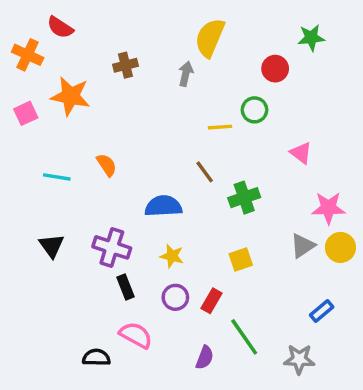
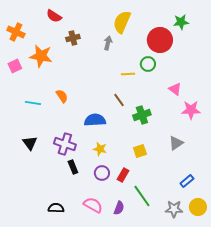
red semicircle: (60, 27) -> (54, 16), moved
red circle: (275, 69) -> (160, 40), size x1.6
pink star: (328, 208) -> (191, 110), moved
yellow circle: (340, 247) -> (198, 207), moved
pink semicircle: (136, 335) -> (93, 205), moved

